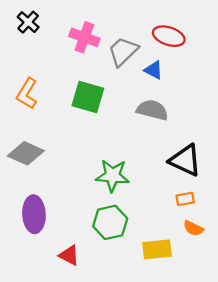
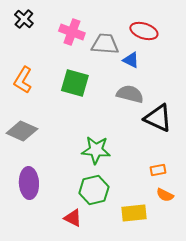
gray trapezoid: (123, 51) -> (105, 44), turned 48
black triangle: (185, 160) -> (158, 118), moved
red triangle: (69, 255) -> (73, 218), moved

